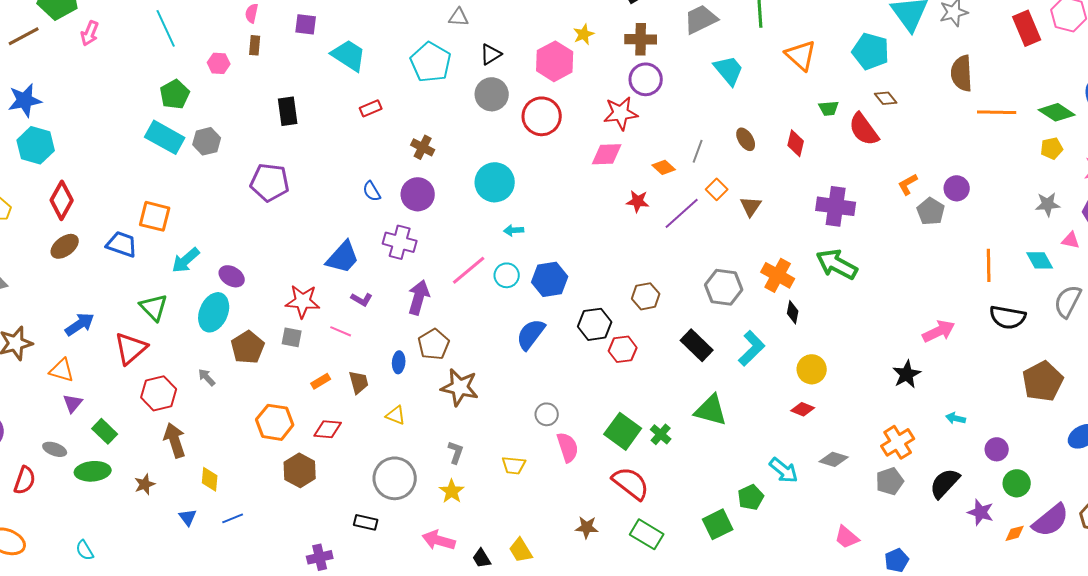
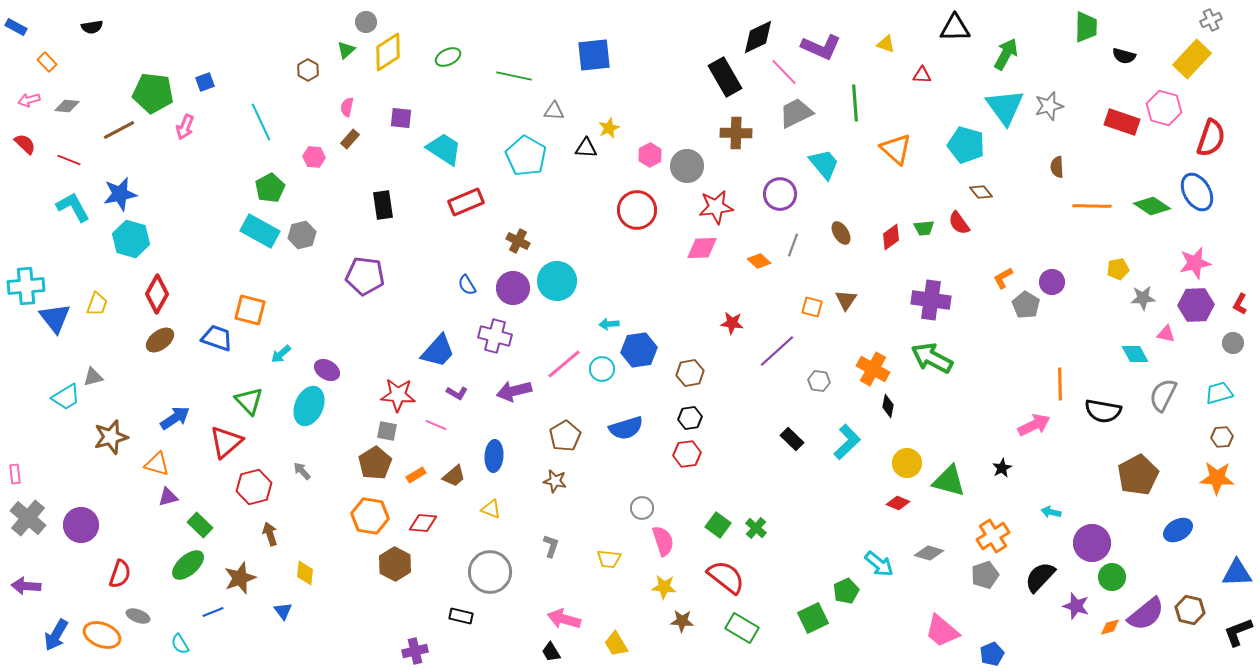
red rectangle: (1027, 28) -> (1122, 122), turned -48
yellow star: (584, 34) -> (609, 128), moved
brown rectangle: (255, 45) -> (350, 139), turned 36
black triangle: (491, 54) -> (586, 148), turned 35
pink hexagon: (555, 61) -> (650, 155), size x0.6
brown semicircle: (962, 73) -> (1057, 167), size x0.6
purple circle: (646, 79) -> (780, 194), moved
gray circle: (492, 94) -> (687, 166), moved
red rectangle: (371, 108) -> (466, 202), size x1.6
green trapezoid: (829, 108) -> (924, 228), moved
red semicircle: (864, 129) -> (959, 223), size x0.7
red diamond: (796, 143) -> (891, 237), turned 40
yellow pentagon: (1052, 148) -> (1118, 269), moved
cyan circle: (495, 182) -> (557, 281), moved
orange square: (717, 189) -> (812, 307), moved, turned -30
red star: (638, 201) -> (732, 323), moved
purple line: (682, 213) -> (777, 351), moved
cyan arrow: (186, 260) -> (281, 354), size x0.7
orange line: (989, 265) -> (1060, 384), moved
blue hexagon: (550, 279) -> (639, 350), moved
gray hexagon: (724, 287) -> (819, 381), size x0.6
brown hexagon: (646, 296) -> (690, 373), moved
purple arrow: (419, 297) -> (514, 391), turned -120
black hexagon: (595, 324) -> (690, 418), size x0.7
blue semicircle: (531, 334) -> (626, 428), turned -144
brown pentagon: (434, 344) -> (565, 436), moved
black rectangle: (697, 345) -> (792, 439), size x0.7
brown pentagon: (248, 347) -> (375, 463), moved
red hexagon: (623, 349) -> (687, 454), moved
blue ellipse: (399, 362) -> (494, 456), size x1.4
black star: (907, 374) -> (1002, 468), size x0.7
brown trapezoid: (359, 382) -> (454, 476), turned 65
brown star: (460, 387) -> (555, 481), size x0.6
purple triangle: (73, 403) -> (168, 497), turned 35
green triangle: (711, 410) -> (949, 481), moved
green square: (623, 431) -> (718, 525), size x0.7
brown arrow: (175, 440) -> (270, 534), size x0.7
gray ellipse: (55, 449) -> (138, 616), moved
purple circle: (997, 449) -> (1092, 543), size x1.6
green ellipse: (93, 471) -> (188, 565), turned -36
brown star: (145, 484) -> (240, 578), size x1.5
yellow star: (452, 491) -> (664, 587), moved, turned -30
blue line: (233, 518) -> (213, 612), moved
pink trapezoid: (847, 537) -> (942, 631), size x1.4
pink arrow: (439, 540) -> (564, 619), moved
black trapezoid: (482, 558) -> (551, 652), moved

